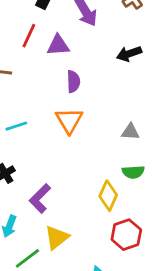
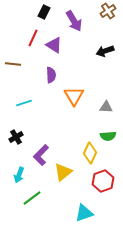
purple triangle: (58, 45) -> (54, 45), turned 36
purple semicircle: (73, 82) -> (51, 75), moved
orange triangle: (69, 120) -> (74, 96), moved
yellow triangle: (57, 237) -> (63, 172), moved

